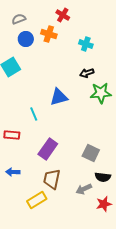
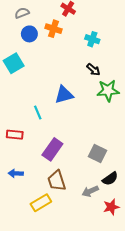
black arrow: (87, 73) -> (93, 70), turned -120
black semicircle: (103, 177) -> (110, 179), turned -42
brown trapezoid: (52, 179) -> (57, 181), turned -30

